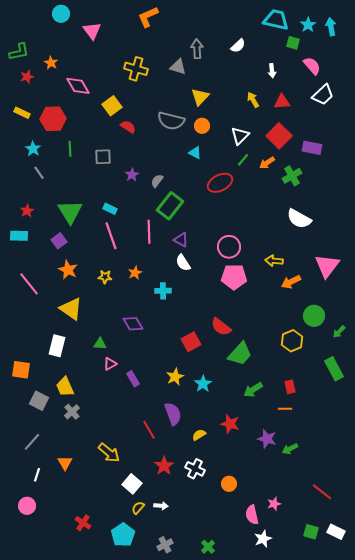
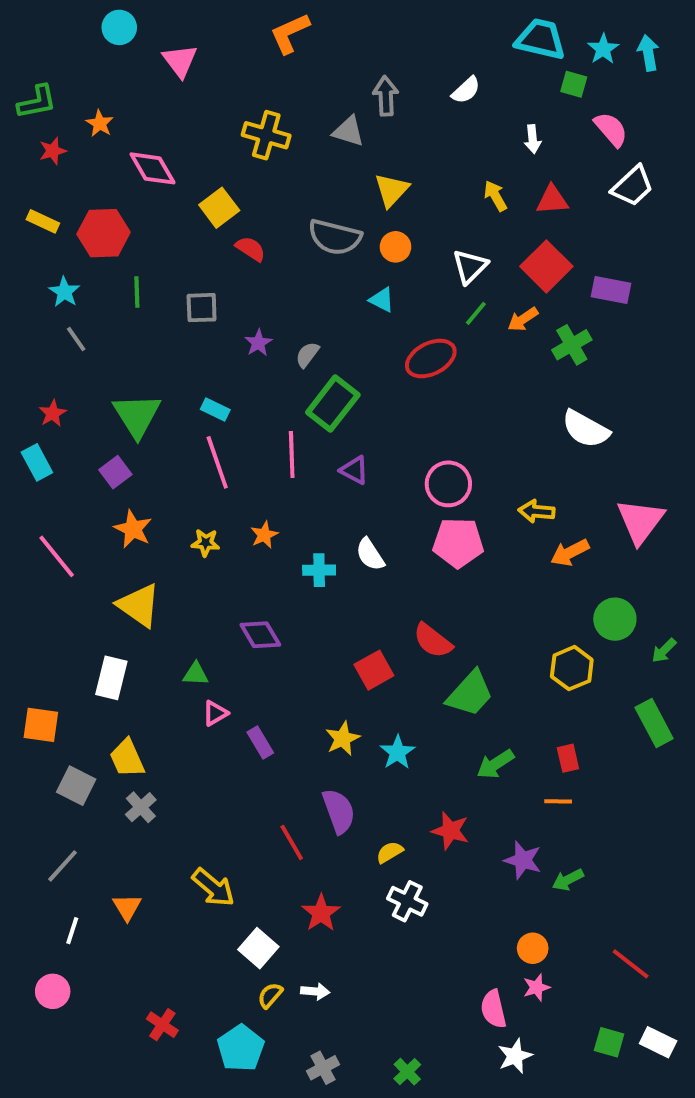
cyan rectangle: (19, 236) -> (37, 462), turned 60
white semicircle: (183, 263) -> (370, 554), moved
white cross: (195, 469) -> (407, 901), moved
orange circle: (229, 484) -> (533, 948), moved

